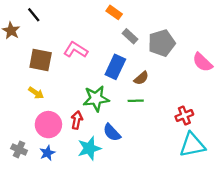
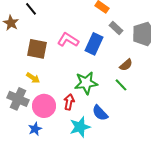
blue rectangle: (115, 67) -> (94, 44), moved
green line: (136, 101) -> (121, 85), turned 48
gray cross: (19, 149) -> (18, 99), moved, size x1.5
blue star: (47, 153) -> (35, 129), moved

